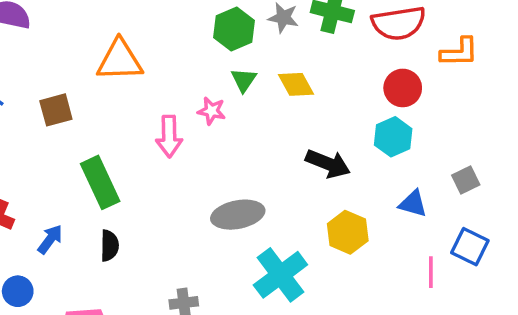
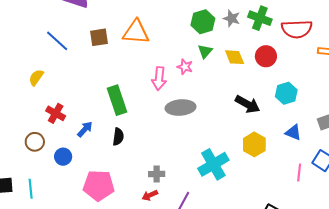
red circle: (403, 88) -> (266, 56), moved
brown square: (56, 110) -> (99, 37), moved
gray ellipse: (238, 215) -> (181, 108), moved

